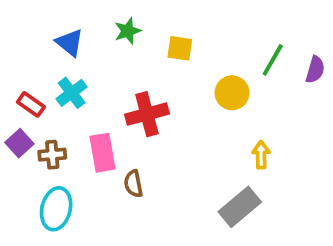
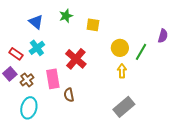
green line: (273, 60) -> (141, 52), moved
red cross: (147, 114) -> (76, 59), turned -35
brown cross: (52, 155) -> (27, 80), turned -32
yellow arrow: (261, 155) -> (122, 71), moved

